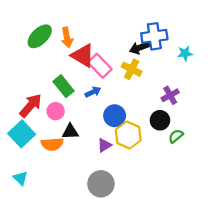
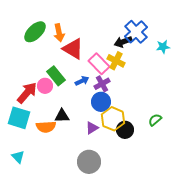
blue cross: (154, 36) -> (136, 32), turned -35
pink rectangle: (100, 66) -> (99, 64), moved
purple cross: (170, 95) -> (102, 84), moved
pink circle: (56, 111) -> (45, 86), moved
black circle: (160, 120) -> (125, 130), moved
cyan square: (22, 134) -> (19, 118), turned -30

